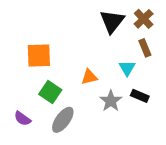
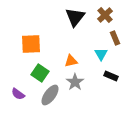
brown cross: (144, 19) -> (105, 15), moved
black triangle: (112, 21) -> (75, 17), moved
gray star: (111, 101) -> (75, 82), moved

